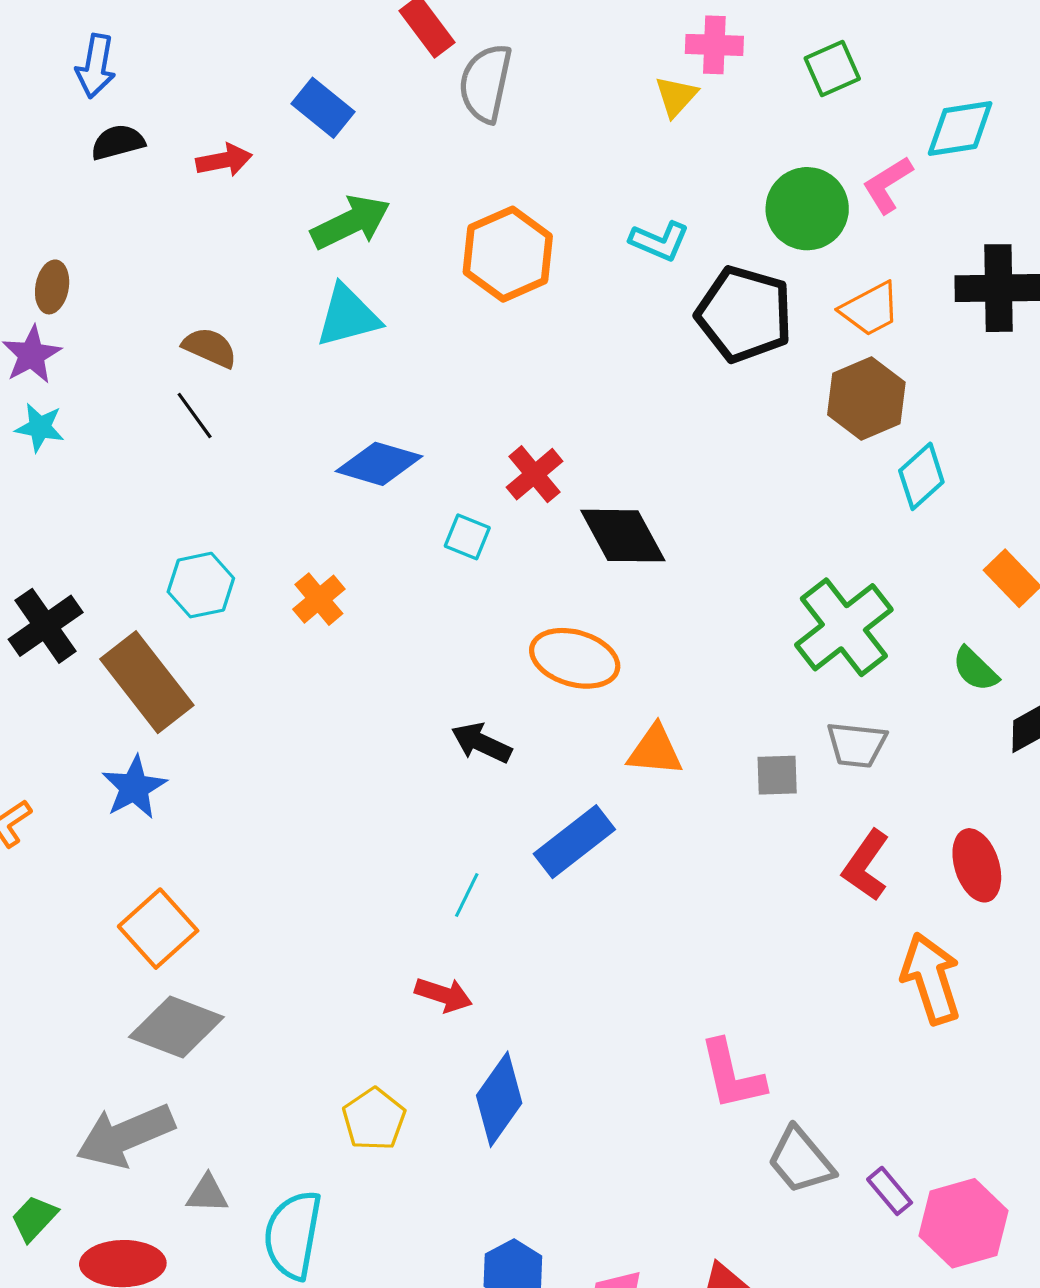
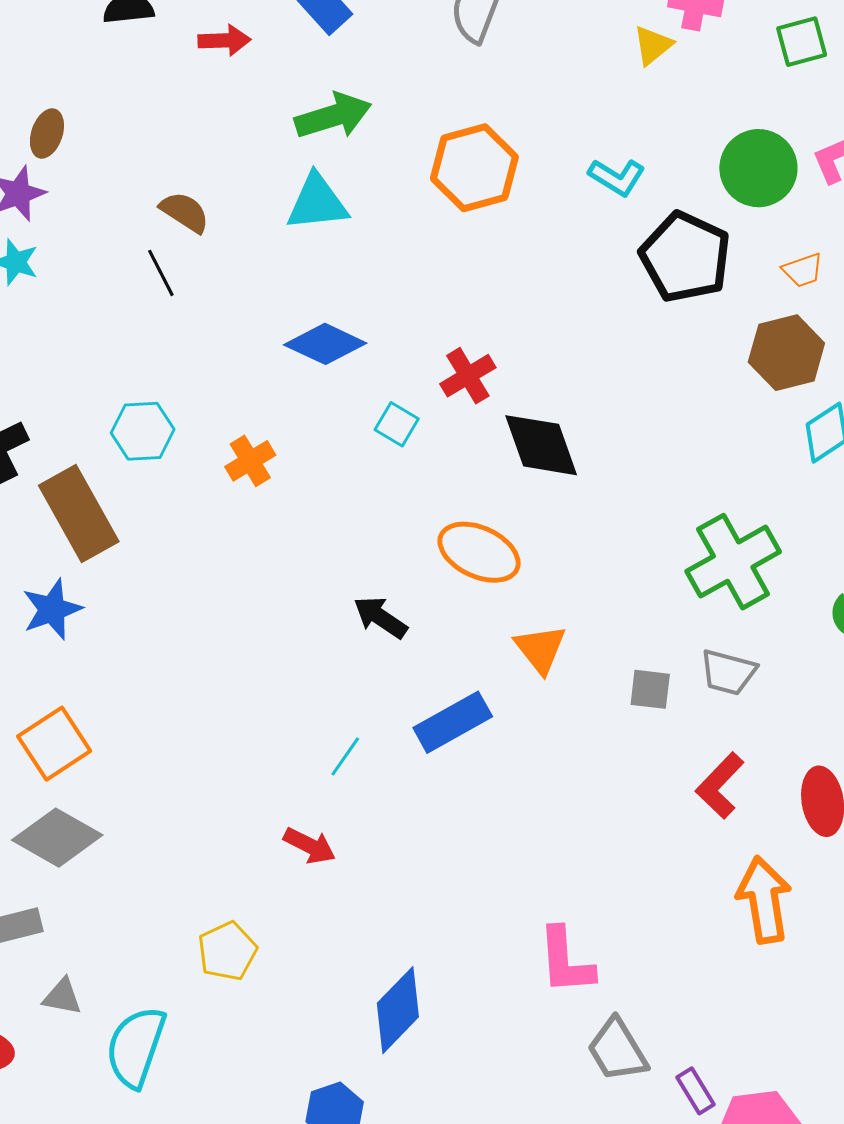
orange trapezoid: (870, 309) -> (803, 270), size x0.7
orange triangle: (655, 750) -> (540, 649), turned 38
blue diamond: (499, 1099) -> (398, 1010), moved

